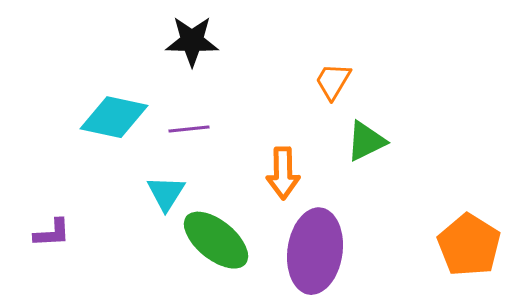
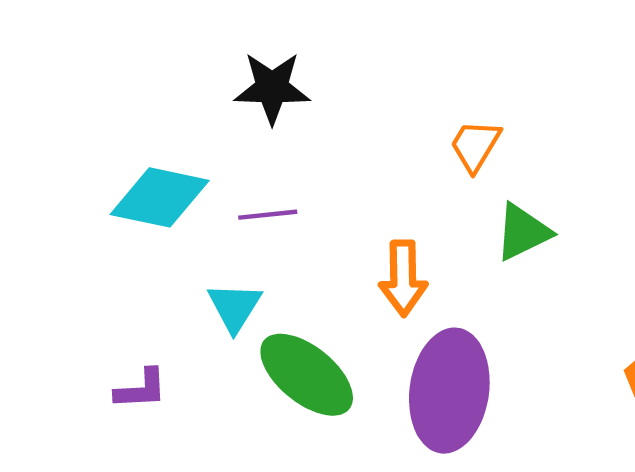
purple L-shape: (52, 233) -> (141, 389), moved

